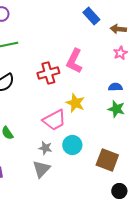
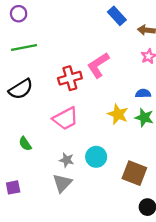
pink L-shape: (74, 61) -> (98, 65), turned 30
yellow star: (75, 103) -> (118, 114), moved
pink trapezoid: (54, 120) -> (66, 119), moved

